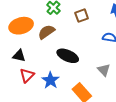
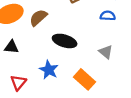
red triangle: (27, 75) -> (18, 83), moved

